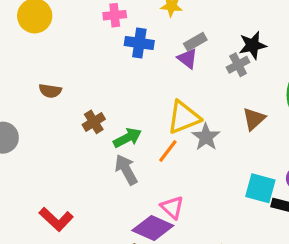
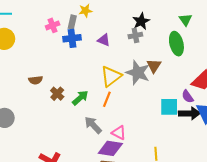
gray rectangle: (195, 42) -> (72, 22), moved, turned -32
gray cross: (238, 65) -> (135, 35), turned 32
brown semicircle: (50, 91) -> (36, 80), moved
gray star: (206, 137) -> (138, 73), moved, size x1.4
gray arrow: (126, 170) -> (93, 125), moved

